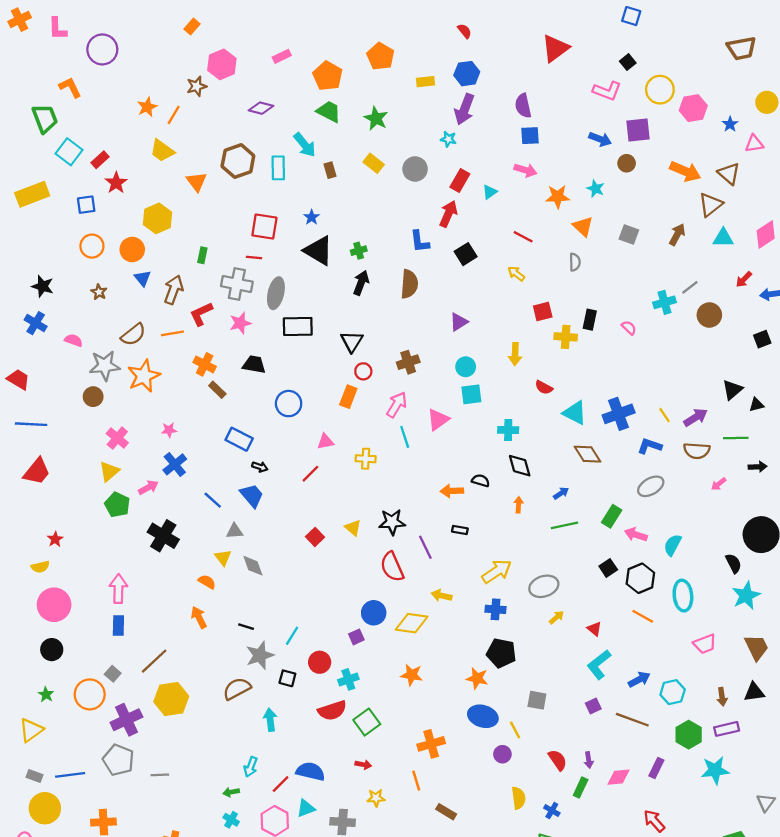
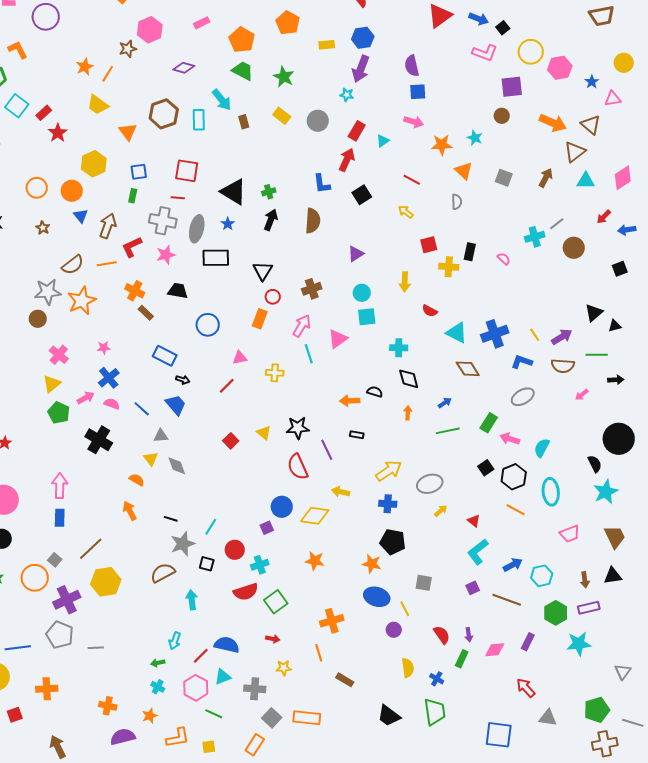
blue arrow: (600, 139) -> (479, 19), moved
blue square: (86, 205) -> (139, 172), moved
blue star: (312, 217) -> (228, 224), moved
pink semicircle: (74, 340) -> (112, 404), moved

